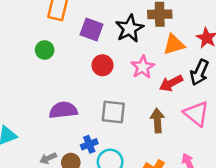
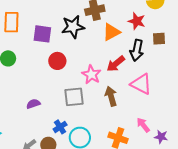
black star: (130, 29) -> (73, 27), turned 30
pink star: (143, 67) -> (91, 75), moved
purple semicircle: (63, 110) -> (33, 104), size x0.6

